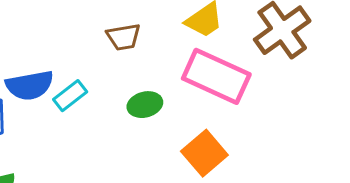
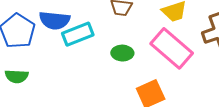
cyan rectangle: (70, 96) -> (78, 34), size x1.4

